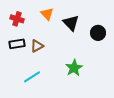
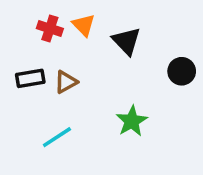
red cross: (17, 19) -> (50, 29), moved
black circle: (98, 33) -> (182, 71), moved

